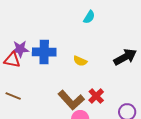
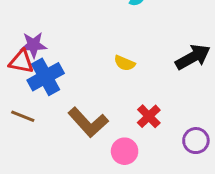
blue cross: (44, 52) -> (46, 77), moved, turned -30
brown L-shape: (71, 100) -> (88, 122), moved

